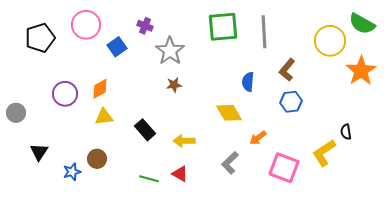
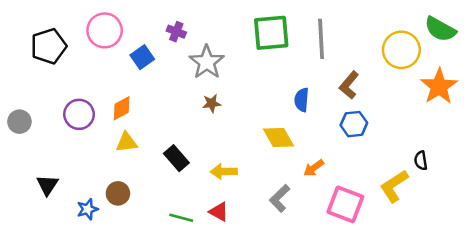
gray circle: (16, 113) -> (19, 122), moved

